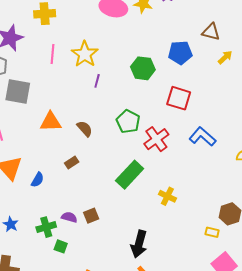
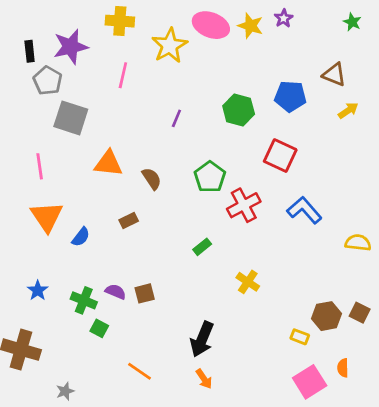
yellow star: (85, 54) -> (170, 46), moved
green rectangle: (130, 175) -> (202, 247), size x0.5
green cross: (46, 227) -> (84, 300), turned 30

